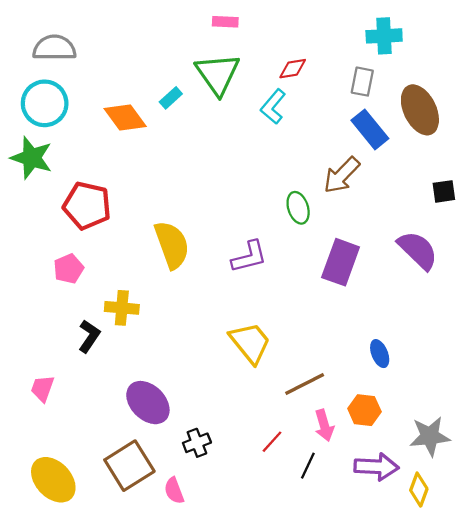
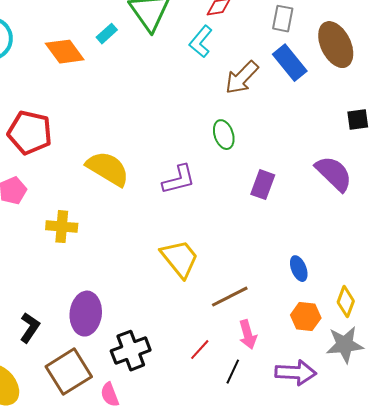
brown arrow: (342, 175) -> (242, 78), moved
yellow semicircle: (172, 245) -> (108, 169), turned -39
purple rectangle: (341, 262) -> (263, 185), size x0.7
black L-shape: (89, 336) -> (30, 328), moved
purple ellipse: (148, 403) -> (86, 314), turned 51
orange hexagon: (364, 410) -> (306, 317), moved
black cross: (197, 443) -> (131, 351), size x1.5
yellow diamond: (419, 490) -> (346, 302), moved

